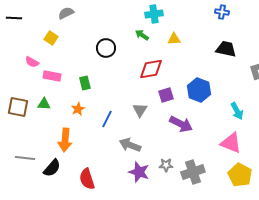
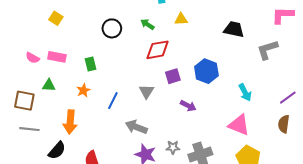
green arrow: (142, 35) -> (147, 24), moved
pink semicircle: (32, 62) -> (33, 58), moved
brown square: (18, 107) -> (24, 101), moved
purple arrow: (181, 124) -> (188, 106), size x0.7
gray line: (25, 158) -> (29, 129), moved

